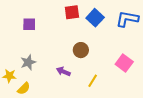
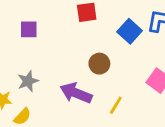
blue square: (95, 18) -> (130, 31), moved
purple arrow: (63, 71) -> (76, 93), size x1.6

